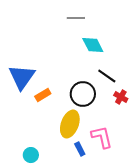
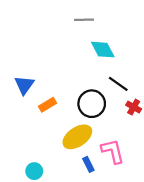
blue triangle: (22, 77) -> (24, 85), size x0.7
yellow ellipse: (70, 124) -> (77, 137), turned 36

